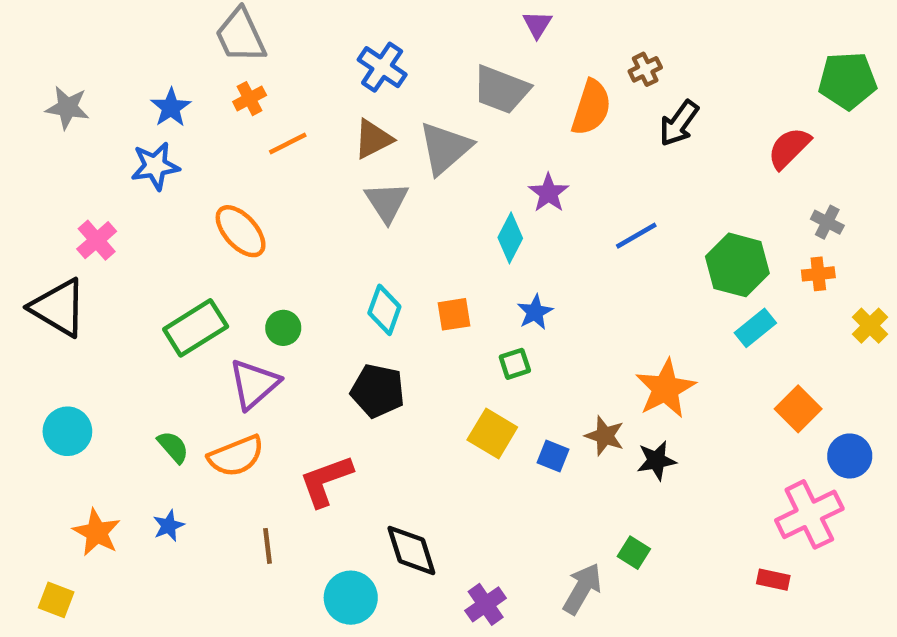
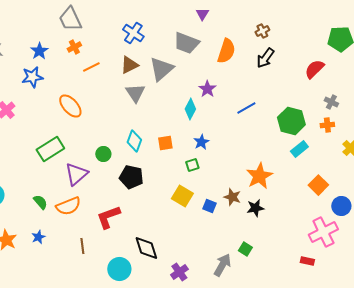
brown cross: (645, 69) -> (262, 31), moved
green circle: (283, 328) -> (103, 154), moved

